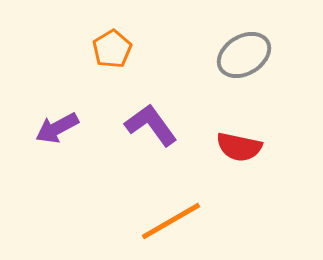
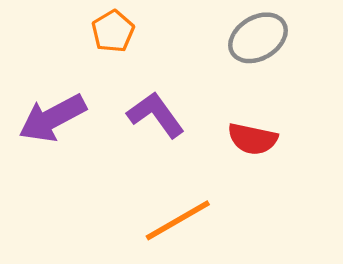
purple arrow: (57, 128) -> (52, 118), size x1.4

